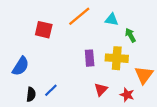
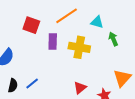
purple rectangle: (90, 58) -> (53, 41), moved
yellow cross: (117, 58) -> (79, 47), moved

